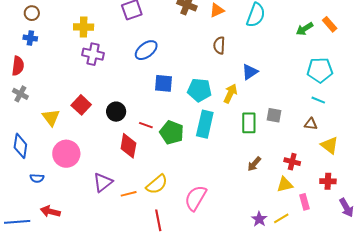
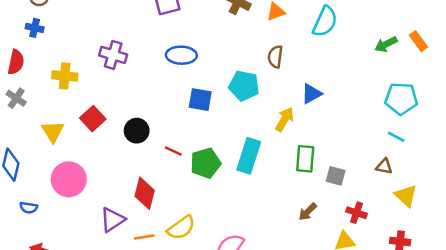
yellow cross: (84, 27) -> (65, 76), moved
blue ellipse: (146, 50) -> (181, 55), turned 35
cyan pentagon: (199, 90) -> (244, 86), moved
gray square: (274, 115) -> (336, 176), moved
green pentagon: (172, 133) -> (206, 163), turned 30
red diamond: (128, 146) -> (145, 193), moved

